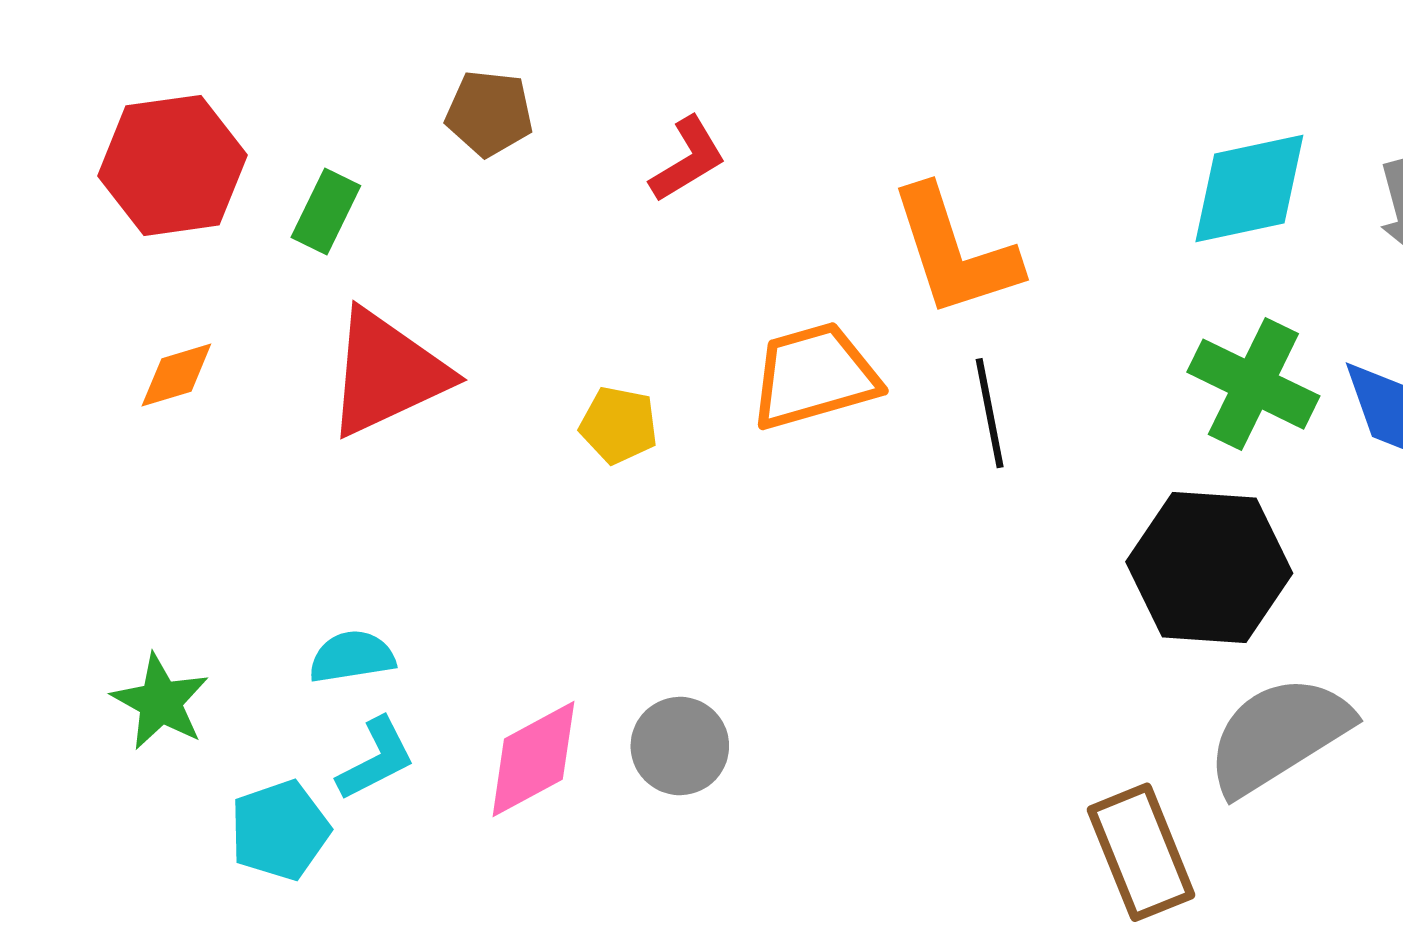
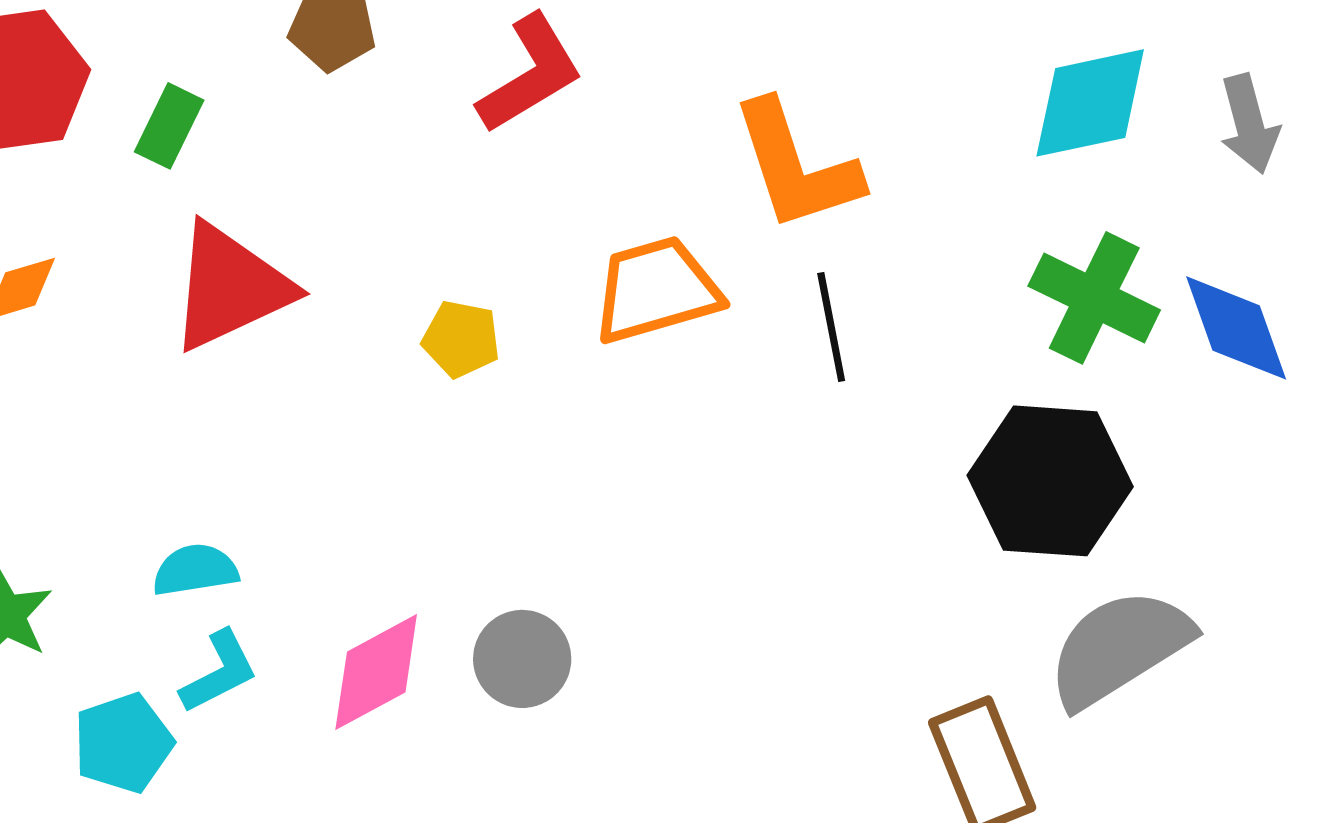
red L-shape: (688, 159) -> (530, 74), size x1.4

